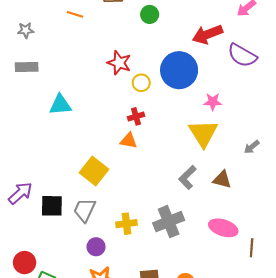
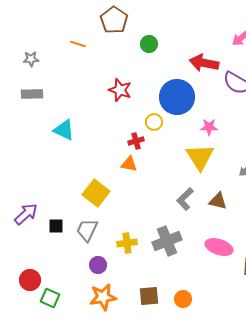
red arrow: (207, 34) -> (204, 63), turned 32
yellow circle: (141, 83) -> (154, 122), moved
cyan triangle: (60, 105) -> (64, 130), turned 30
black square: (52, 206) -> (56, 226), size x0.7

